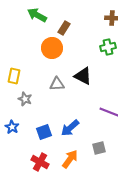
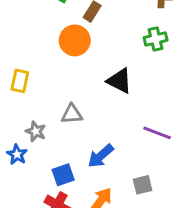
gray triangle: (57, 84) -> (72, 114), moved
gray star: (25, 99) -> (36, 131), moved
blue square: (44, 132) -> (63, 175), moved

